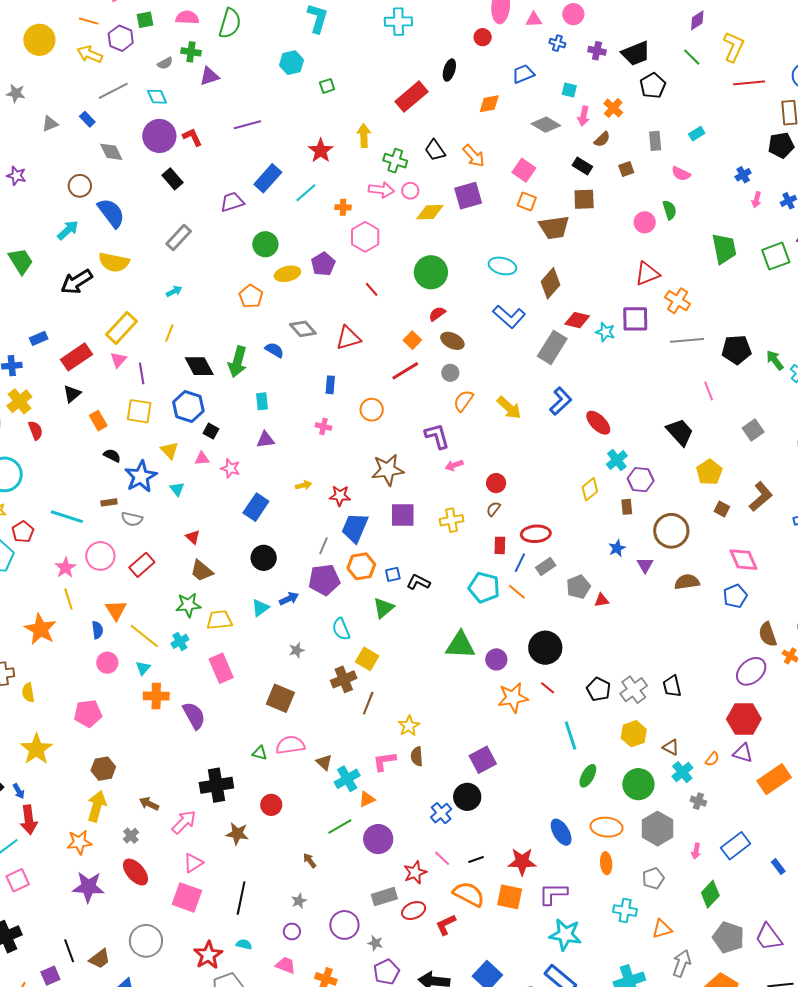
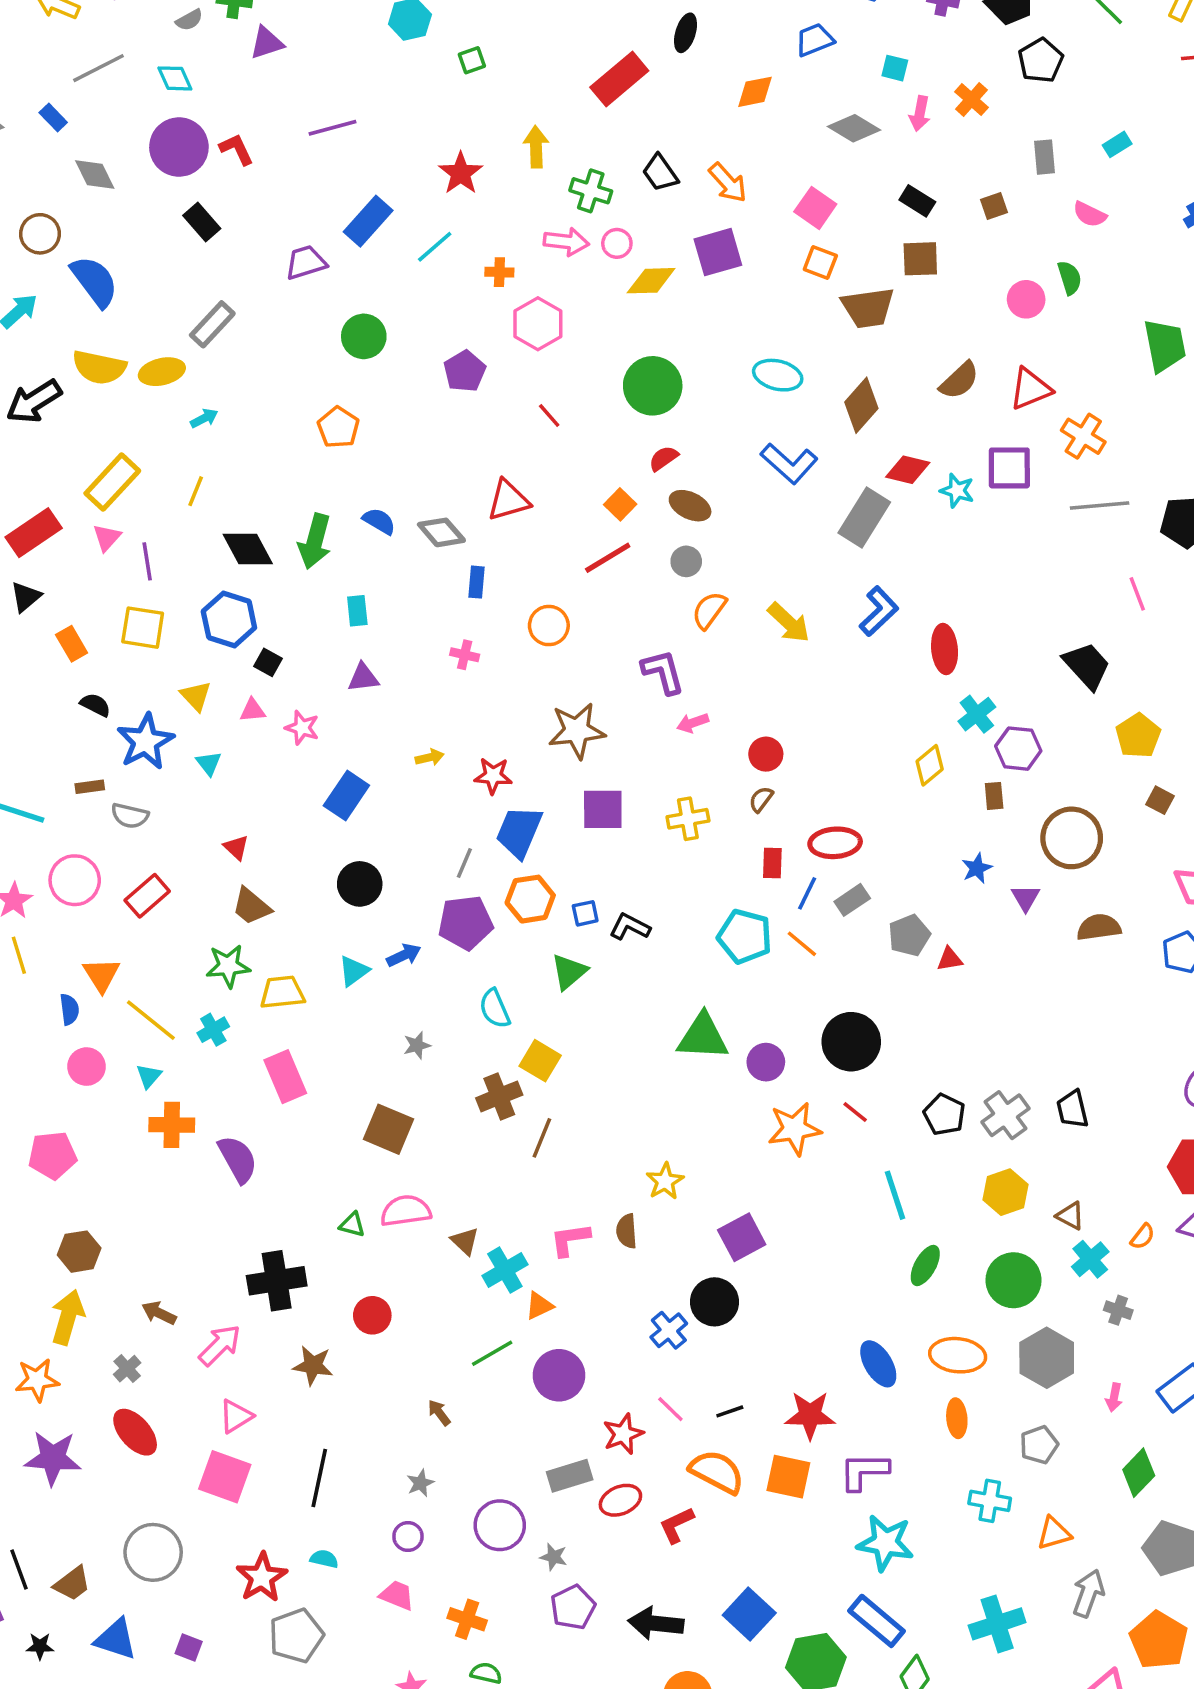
brown semicircle: (602, 139) -> (959, 380), moved, size x1.4
yellow ellipse: (287, 274) -> (162, 372), moved
gray diamond: (303, 329) -> (441, 532), moved
red ellipse: (598, 423) -> (945, 649), turned 40
yellow star: (409, 726) -> (665, 1181), moved

